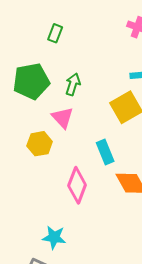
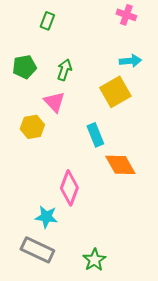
green pentagon: (31, 81) -> (24, 67), size x0.7
pink diamond: (77, 185) -> (69, 188), moved

